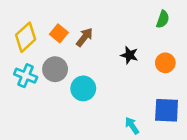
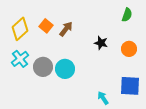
gray circle: (55, 69) -> (43, 67), moved
cyan cross: (26, 76) -> (20, 59), turned 30

